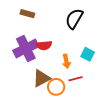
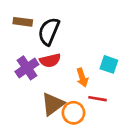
black semicircle: (74, 19) -> (49, 31), moved
purple cross: (26, 48) -> (27, 68), size x0.7
red line: (76, 79) -> (97, 99), turned 32

